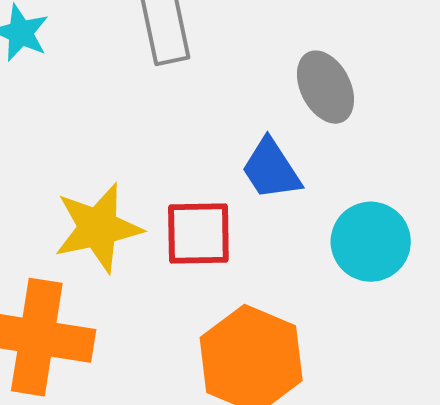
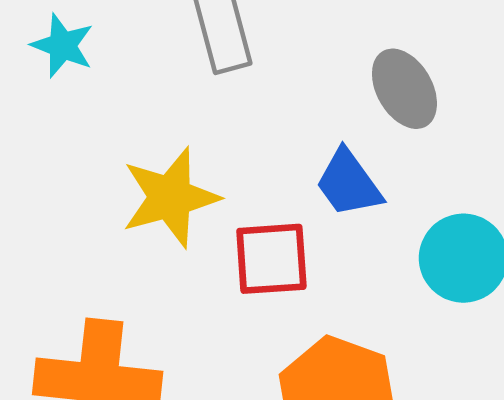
yellow star: (98, 228) -> (170, 197), moved

